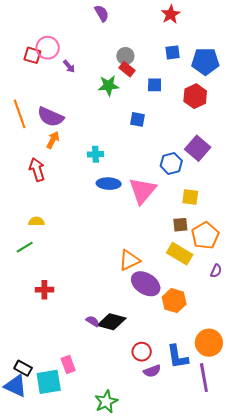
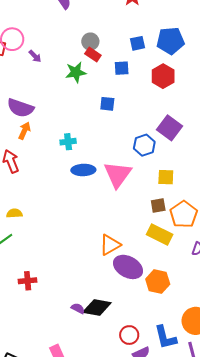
blue square: (173, 52) -> (137, 43), moved

